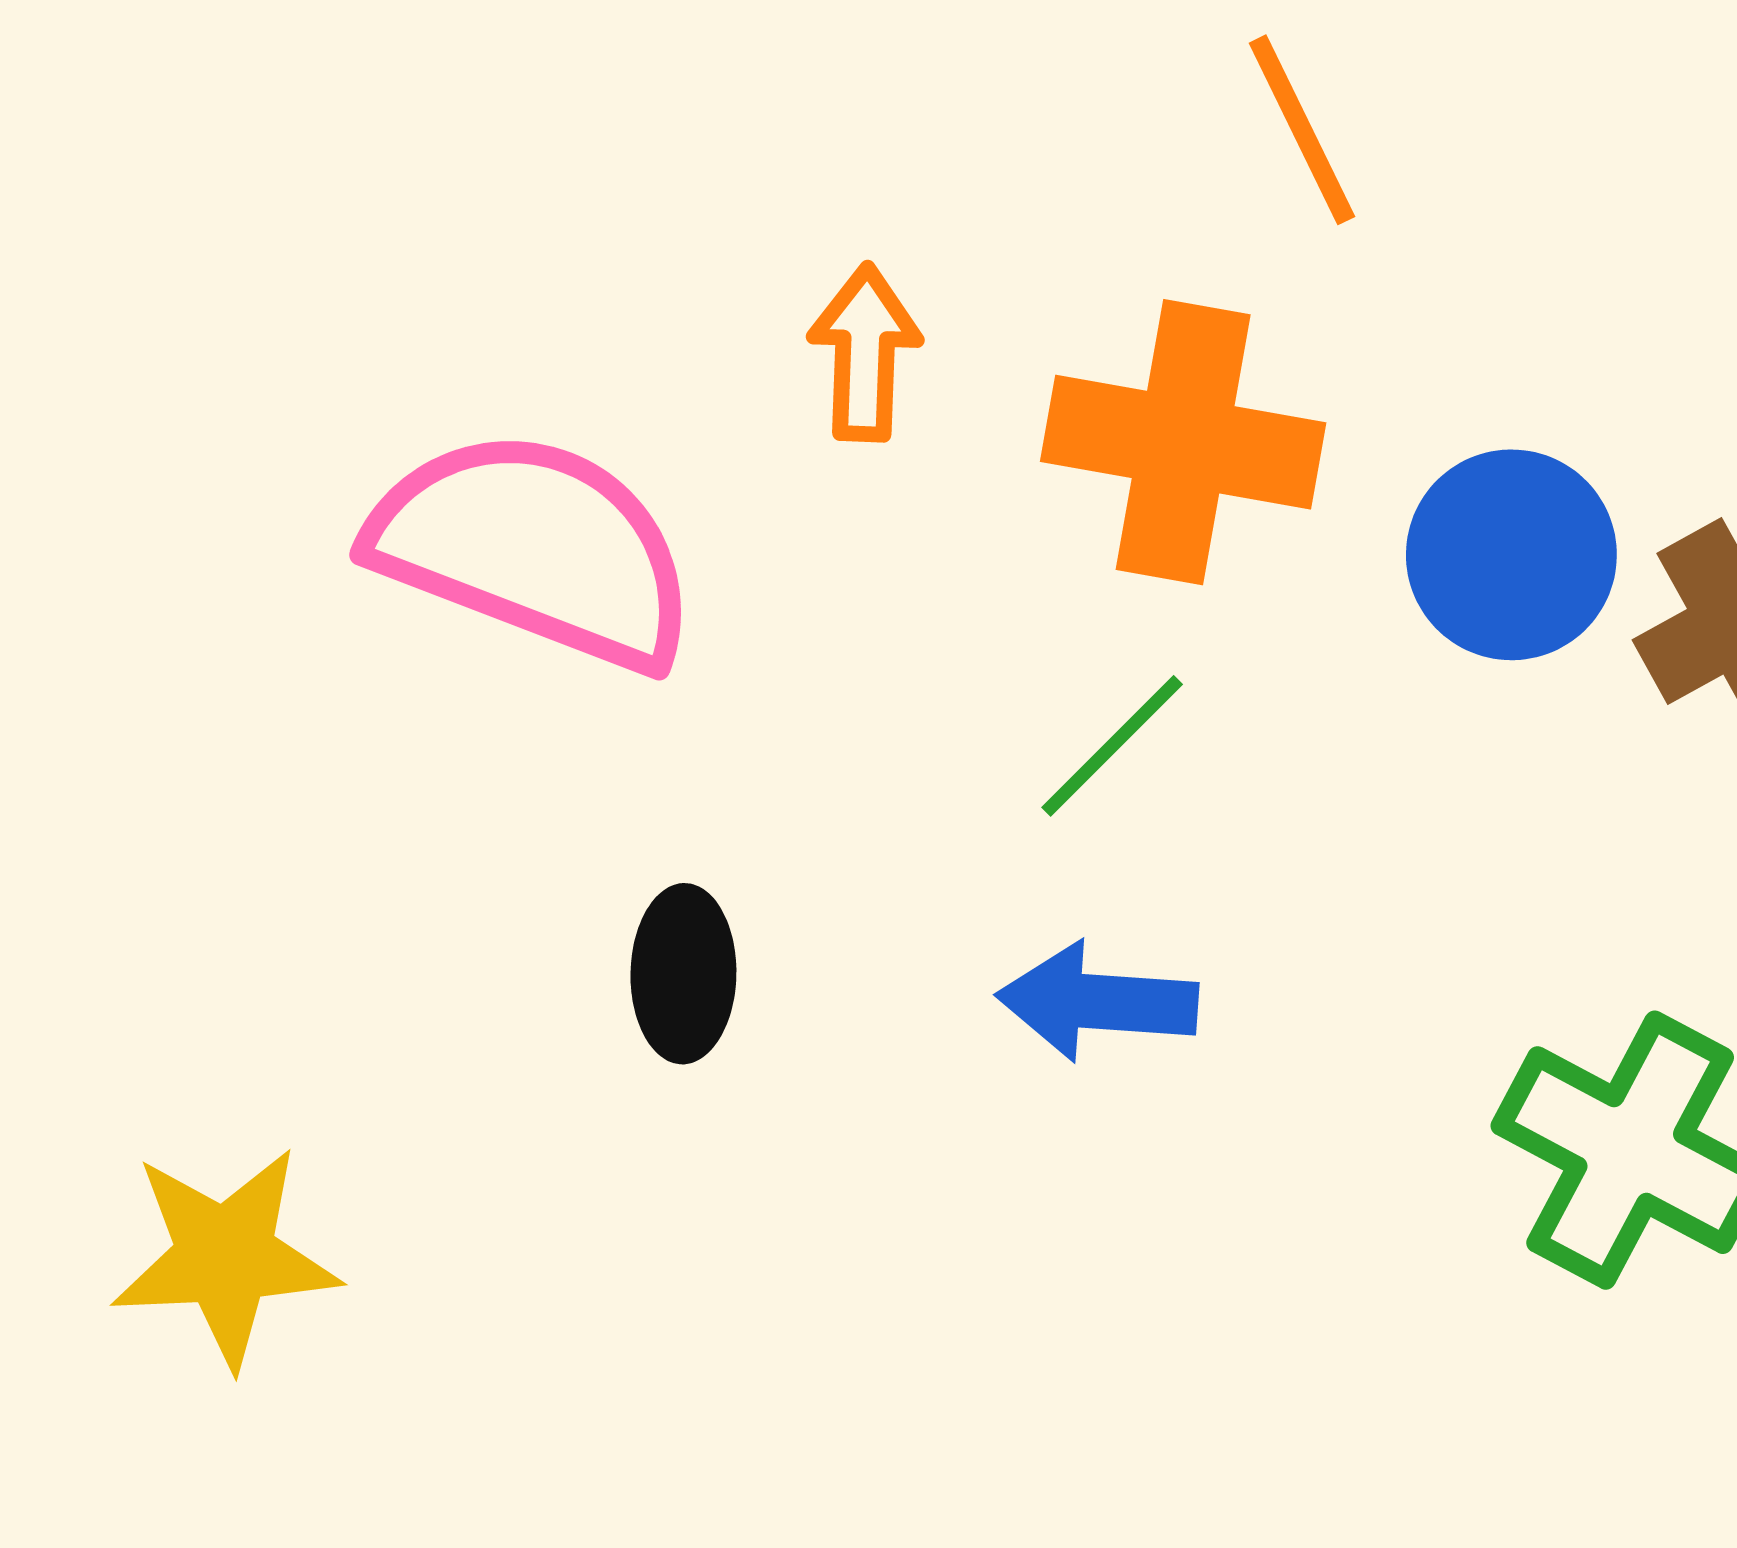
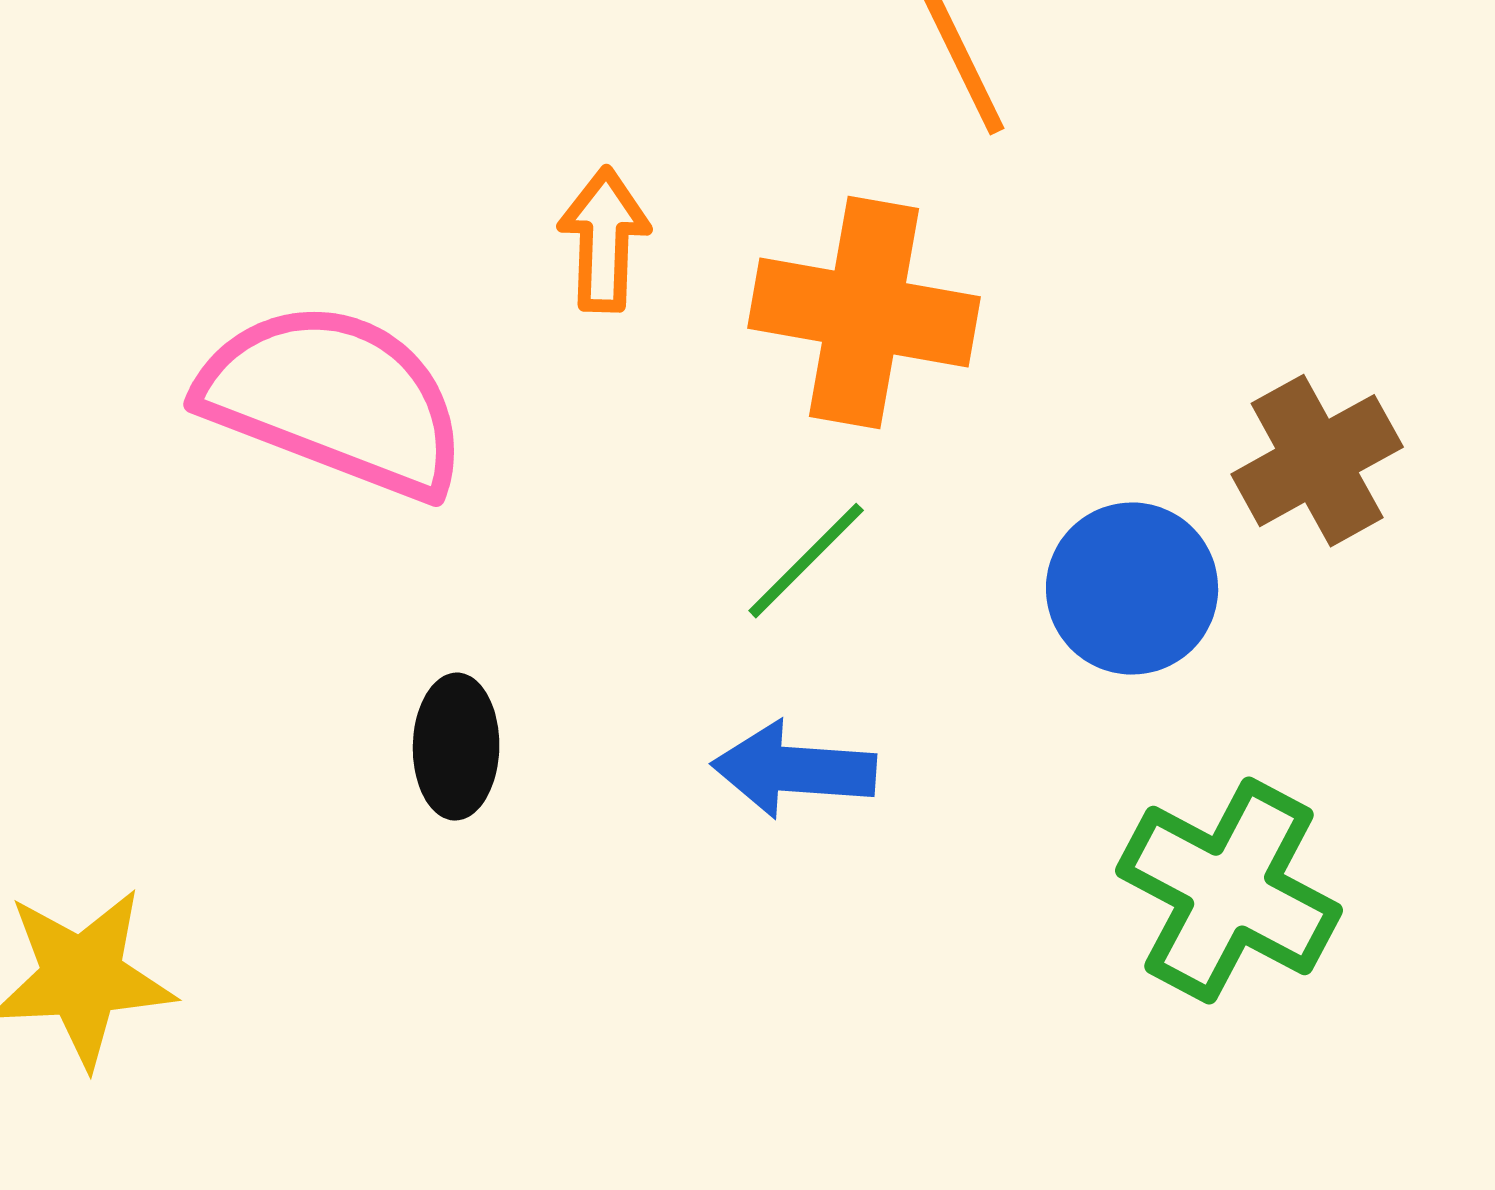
blue circle: (1511, 555) -> (1132, 589), moved

